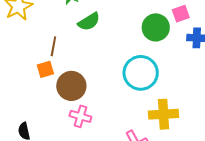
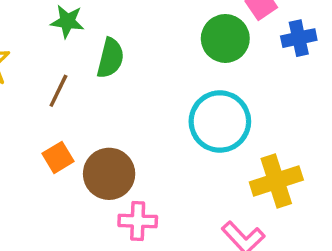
green semicircle: (89, 22) -> (110, 58), turned -30
brown line: (53, 46) -> (58, 91), moved, turned 30

